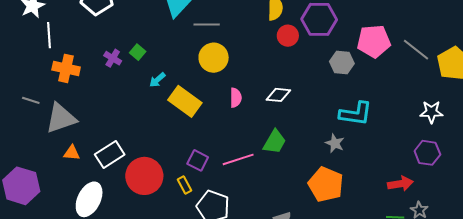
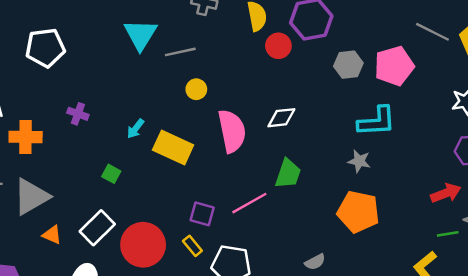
pink pentagon: (374, 41) -> (394, 66), moved
green square: (138, 52) -> (111, 174), moved
yellow circle: (214, 58) -> (196, 89), size x0.6
pink semicircle: (236, 98) -> (232, 131), size x1.8
orange triangle: (72, 153) -> (52, 235), turned 30

